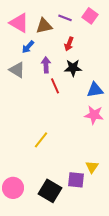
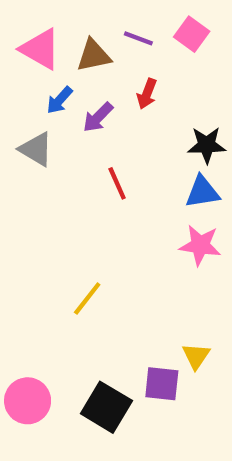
purple arrow: (46, 65) -> (98, 117), moved, turned -133
black star: (73, 68) -> (207, 145), moved

